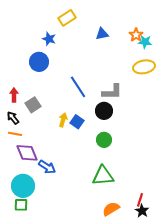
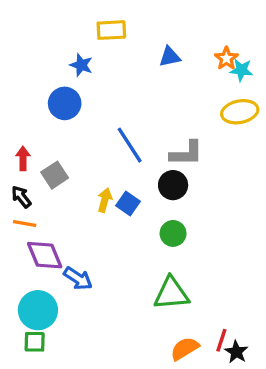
yellow rectangle: (67, 18) -> (111, 30), turned 30
red line: (140, 200) -> (221, 340), moved

